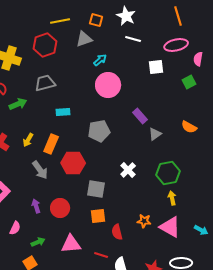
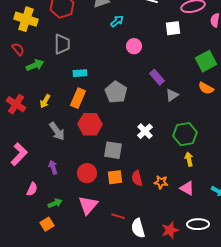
green square: (189, 82) -> (206, 61), moved, size x1.5
gray trapezoid: (45, 83) -> (62, 44), turned 105
pink circle: (108, 85) -> (134, 46), moved, size x0.6
gray pentagon: (99, 131) -> (116, 92), turned -30
orange rectangle: (51, 144) -> (78, 98), moved
red circle: (60, 208) -> (87, 173), moved
pink triangle: (170, 227) -> (187, 188), size x0.7
red semicircle: (117, 232) -> (137, 178), moved
pink triangle: (71, 244) -> (88, 205), turned -45

